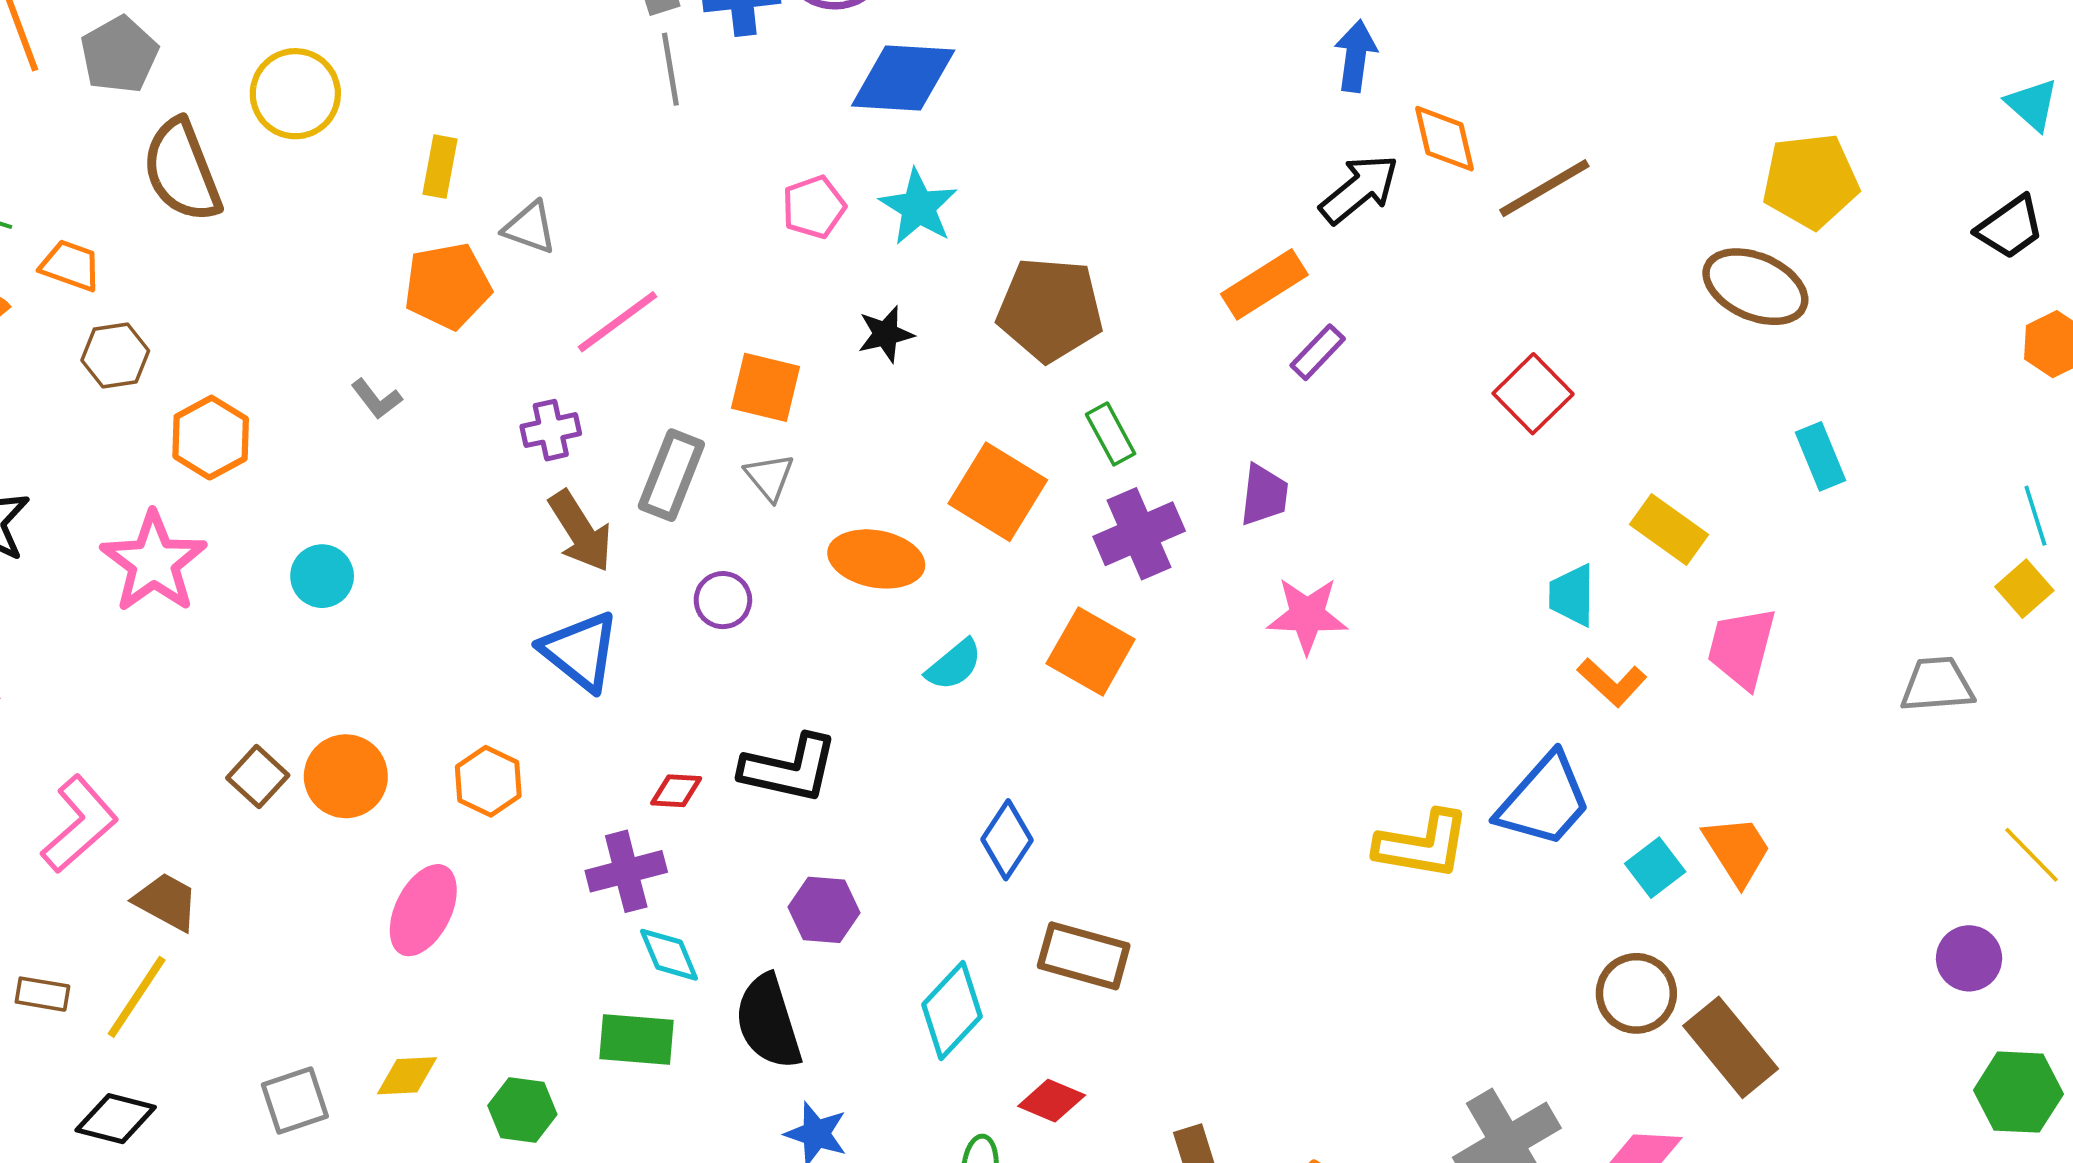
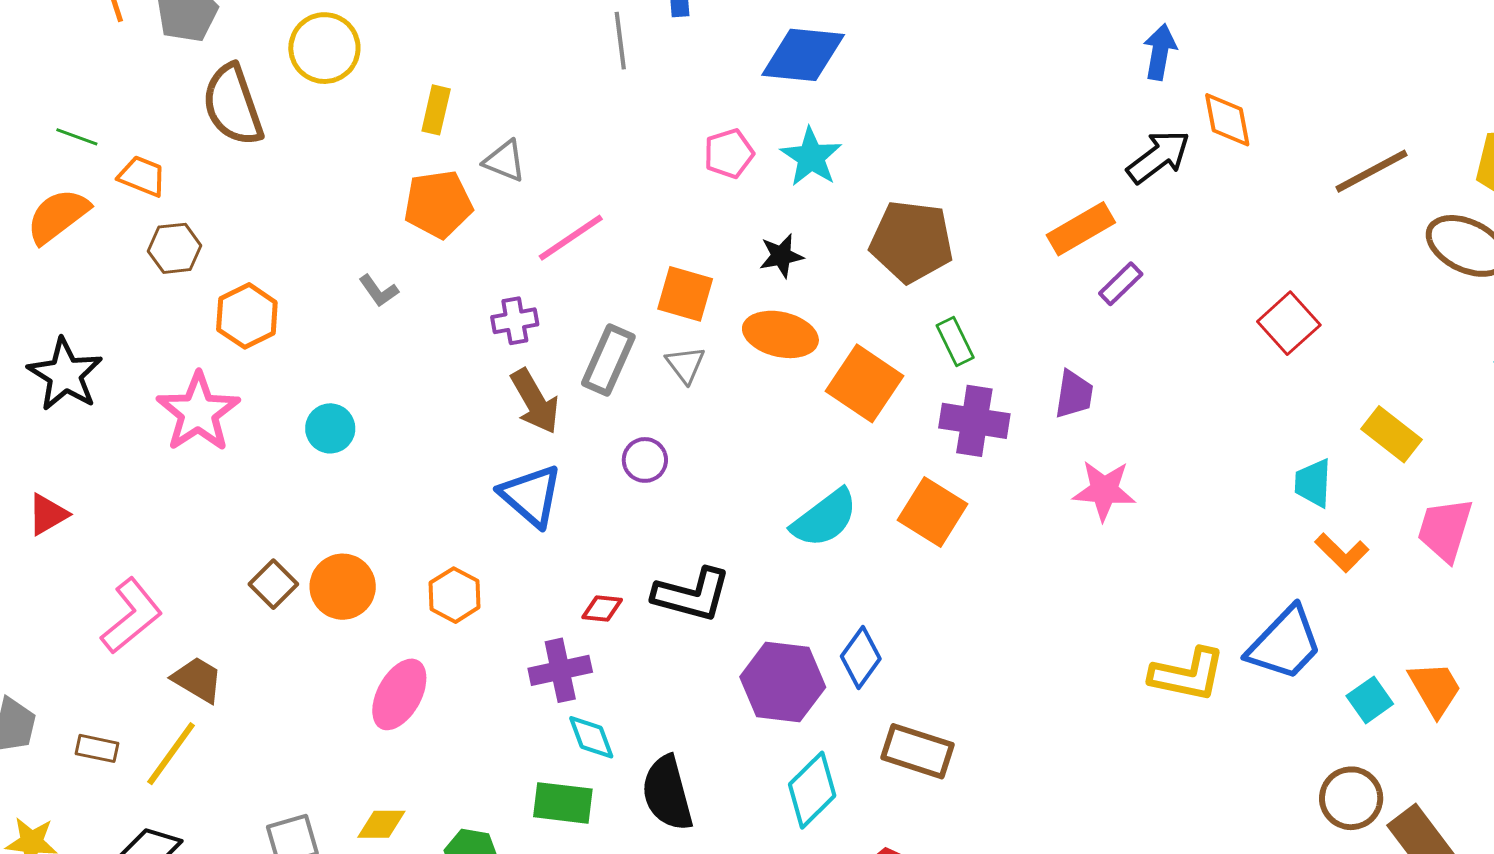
brown line: (1544, 188) -> (1371, 171), moved
purple cross: (1139, 534) -> (974, 421), turned 30
orange ellipse: (876, 559) -> (780, 334), moved
cyan semicircle: (954, 665) -> (825, 518), size x1.5
purple hexagon: (824, 910) -> (783, 682), moved, size x1.5

